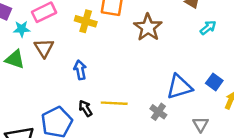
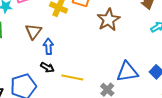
brown triangle: (44, 48) -> (33, 31), moved
black arrow: (85, 108) -> (47, 67), moved, turned 144

